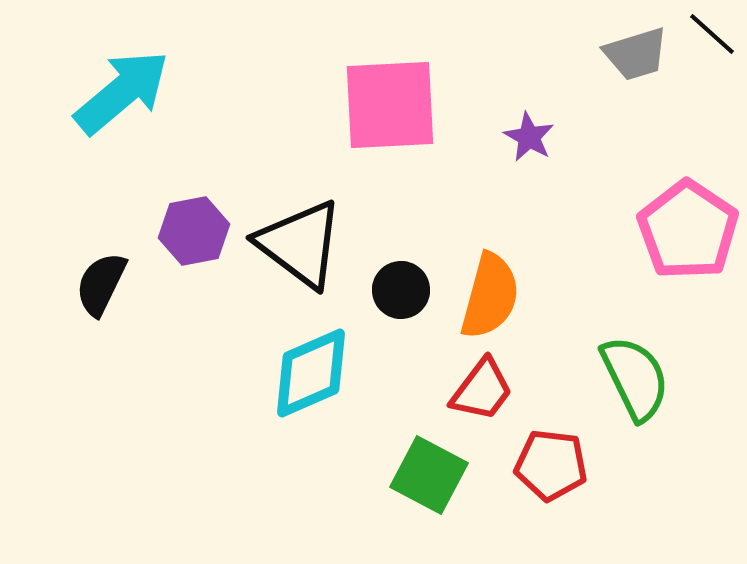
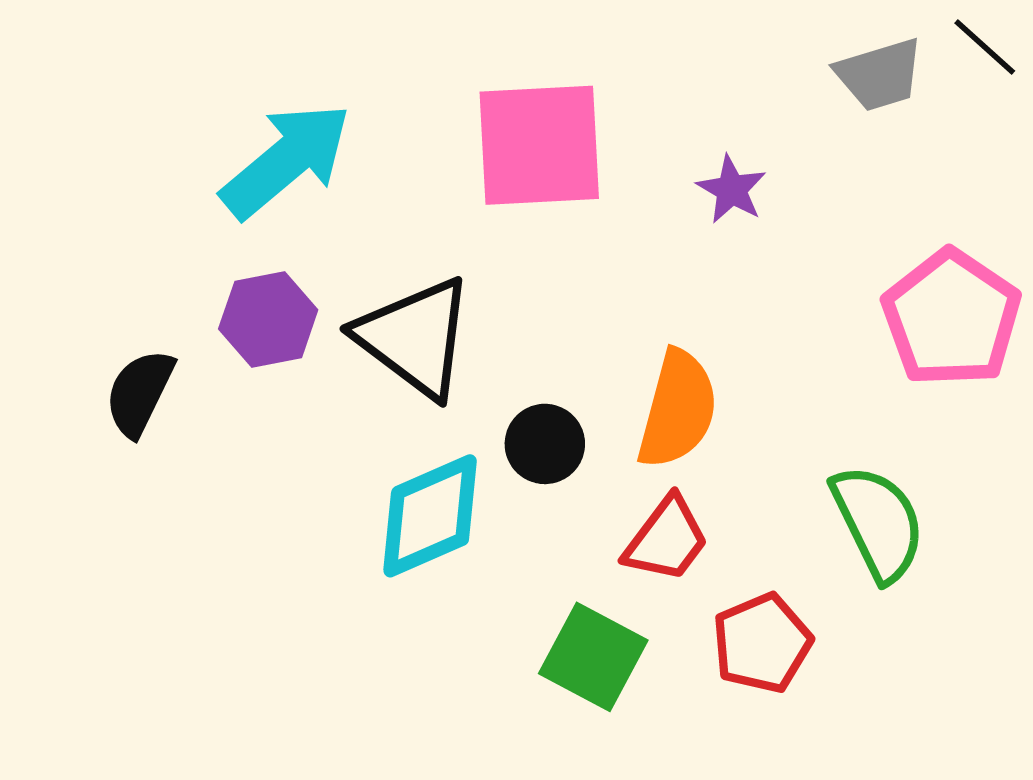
cyan arrow: (122, 92) -> (286, 160), moved
black circle: (401, 290) -> (545, 444), moved
red pentagon: (551, 465) -> (762, 643), turned -30

